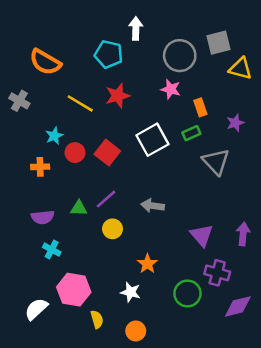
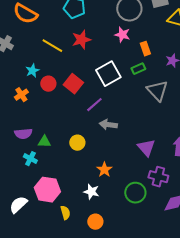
orange cross: (40, 167) -> (21, 95), turned -32
purple line: (106, 199) -> (94, 105), moved
green triangle: (79, 208) -> (44, 142), moved

